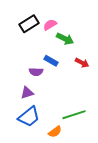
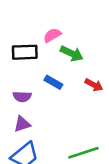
black rectangle: (29, 24) -> (25, 52), moved, turned 30
purple semicircle: (36, 72) -> (22, 97), moved

